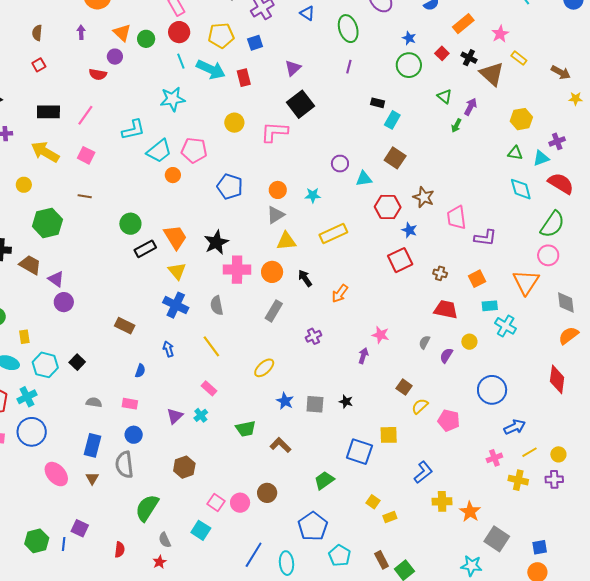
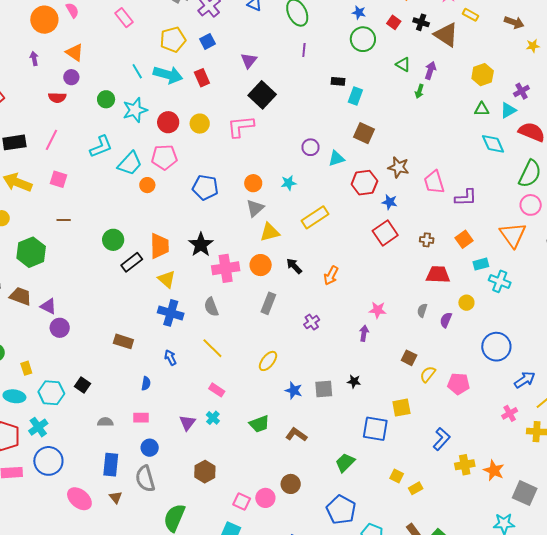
red circle: (179, 32) -> (168, 122), moved
green circle: (146, 39) -> (106, 99), moved
orange trapezoid: (175, 237) -> (160, 246), turned 40

